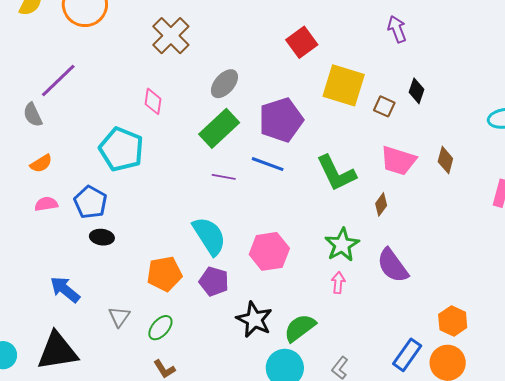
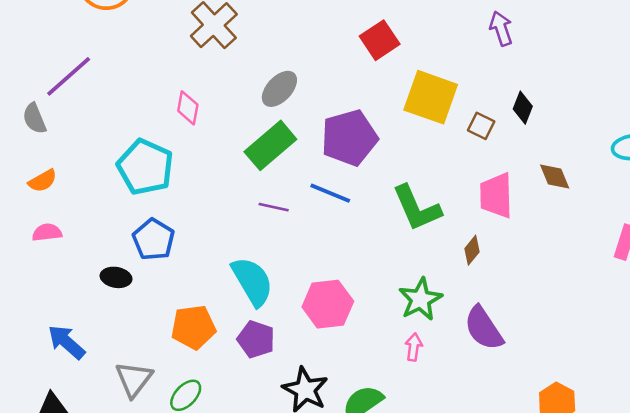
brown diamond: (445, 160) -> (555, 176), moved, turned -40
pink trapezoid: (398, 161) -> (496, 195), turned 69
blue pentagon: (90, 202) -> (154, 239), moved
gray triangle: (119, 317) -> (134, 379), size x1.4

